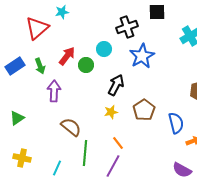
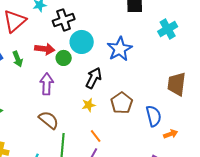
black cross: (127, 27) -> (64, 20), moved
cyan circle: (104, 49) -> (82, 42), size x1.5
red arrow: (67, 56) -> (45, 49), turned 60
purple arrow: (54, 91) -> (47, 84), moved

